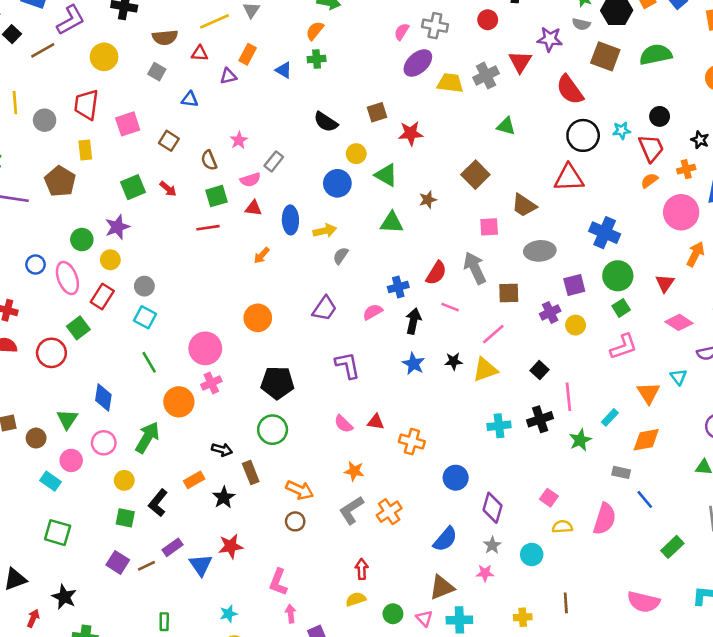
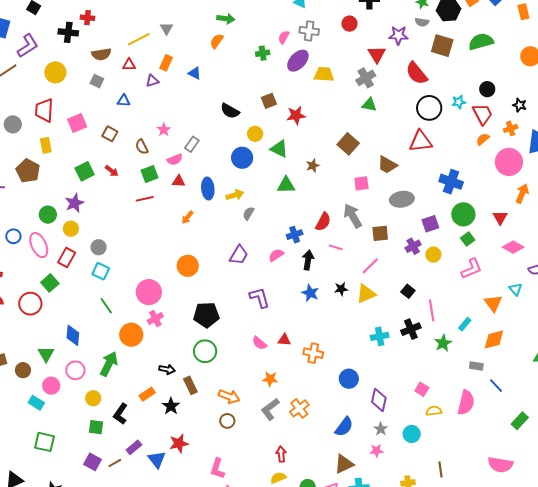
green cross: (317, 59) -> (263, 53), moved
gray cross: (486, 76) -> (366, 78), moved

